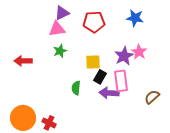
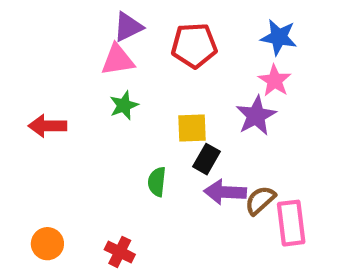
pink star: (139, 52) -> (275, 81), moved
pink rectangle: (121, 81) -> (291, 223), moved
brown semicircle: (152, 97) -> (260, 200), moved
orange circle: (23, 118) -> (47, 244), size x0.6
red cross: (49, 123) -> (120, 252), moved

